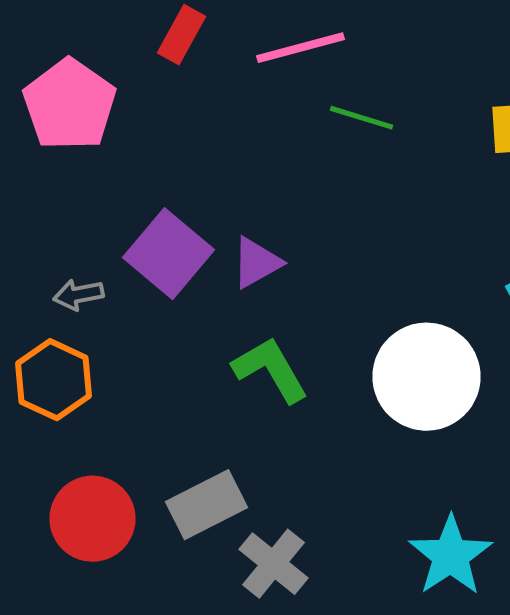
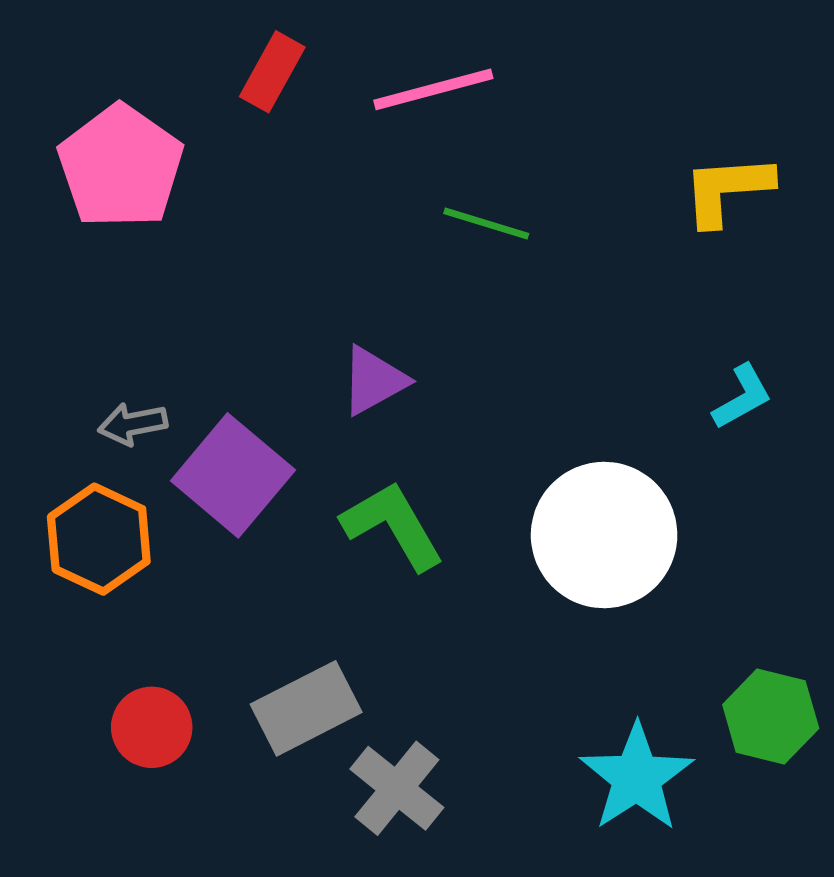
green line: (362, 118) -> (486, 223), moved
purple square: (168, 254) -> (233, 475), moved
red circle: (92, 519) -> (152, 727), size x0.7

